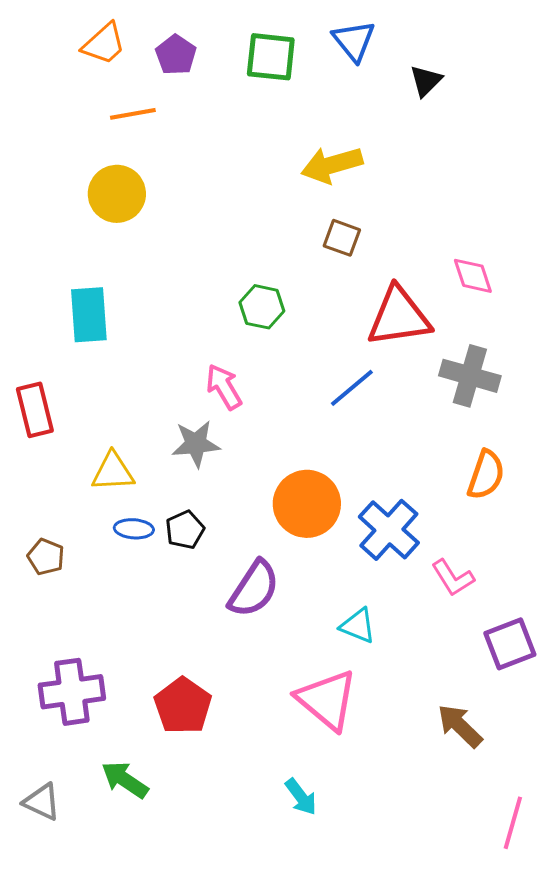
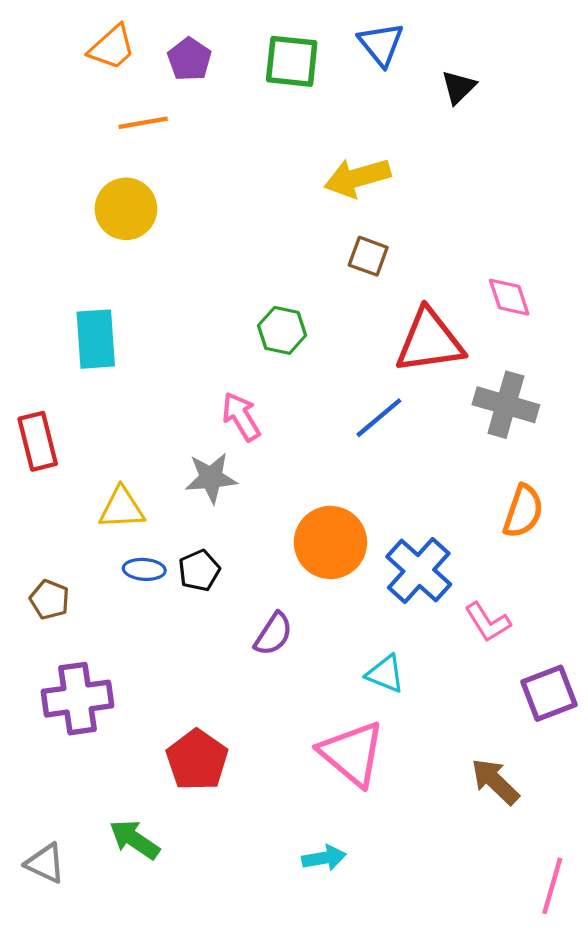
purple semicircle: (254, 589) -> (273, 634), size x0.7
purple cross: (72, 692) -> (78, 699), moved
cyan arrow: (301, 797) -> (324, 858), turned -63

